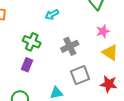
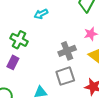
gray cross: (70, 46) -> (67, 51), moved

